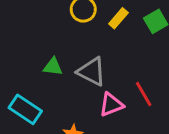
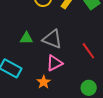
pink triangle: (111, 105) -> (54, 63), moved

